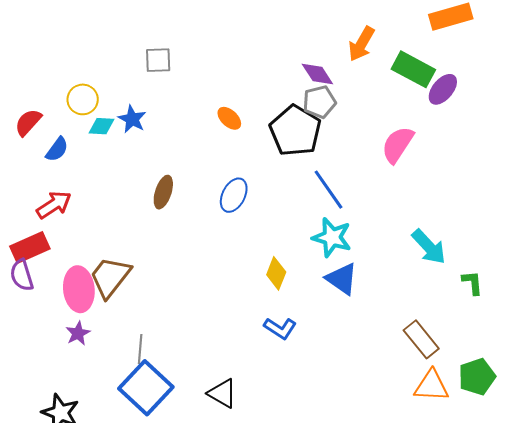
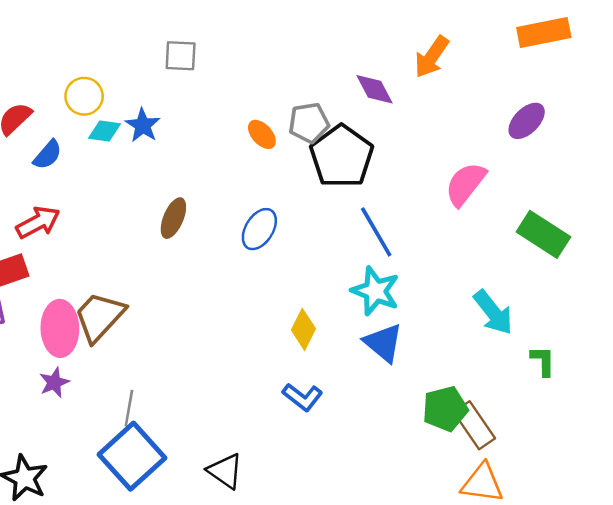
green rectangle: (413, 69) -> (543, 234), moved
gray pentagon: (319, 102) -> (309, 123), moved
green pentagon: (477, 377) -> (445, 409), moved

